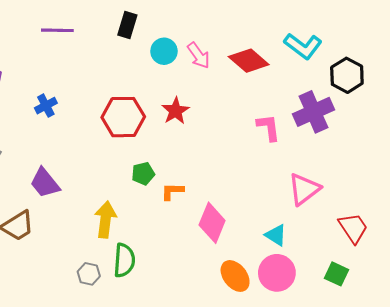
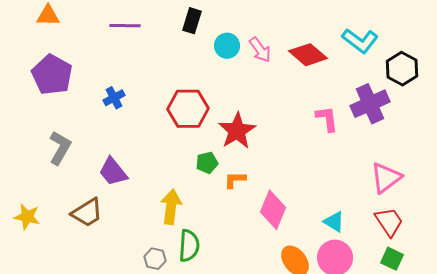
red star: (175, 111) -> (237, 131), moved, size x1.4
pink triangle: (304, 189) -> (386, 178), moved
red trapezoid: (353, 228) -> (389, 222), moved

